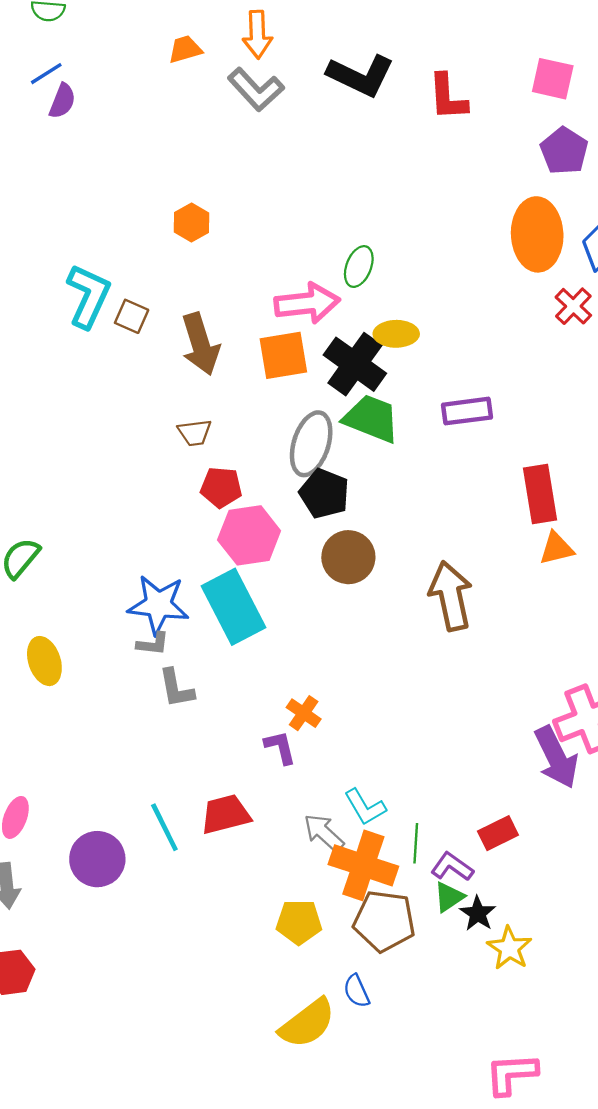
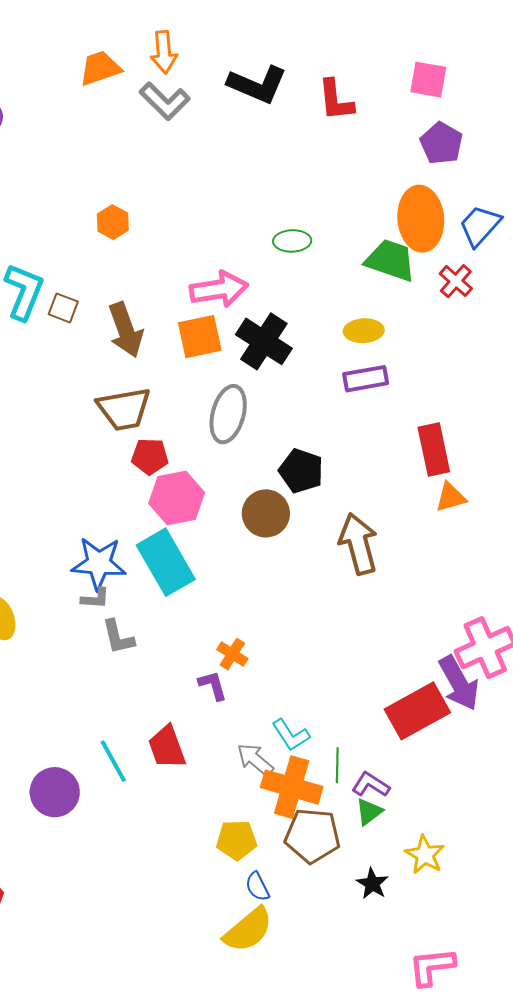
orange trapezoid: (185, 49) -> (100, 68), size x1.4
green ellipse: (359, 267) -> (292, 241), moved, turned 69
yellow ellipse: (396, 334) -> (364, 331), moved
green trapezoid: (371, 419) -> (390, 260), moved
brown trapezoid: (195, 433) -> (124, 409), size x1.8
black pentagon: (324, 494) -> (301, 471), moved
red trapezoid: (226, 814) -> (167, 747), turned -93
red rectangle: (498, 833) -> (417, 711), moved, size x1.8
black star: (478, 914) -> (372, 884), moved
blue semicircle: (356, 991) -> (257, 887), moved

